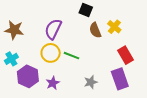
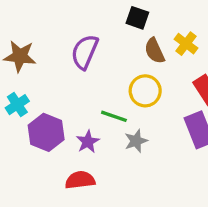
yellow circle: (51, 53) -> (145, 91), moved
green line: (71, 56) -> (114, 116), moved
gray star: (91, 82) -> (136, 141), moved

